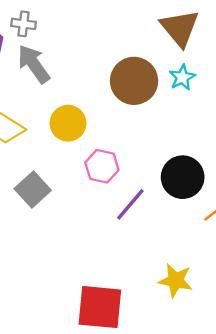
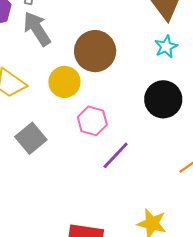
brown circle: (134, 81) -> (95, 51), moved
black circle: (183, 177) -> (163, 99), moved

